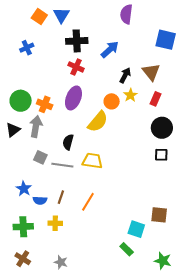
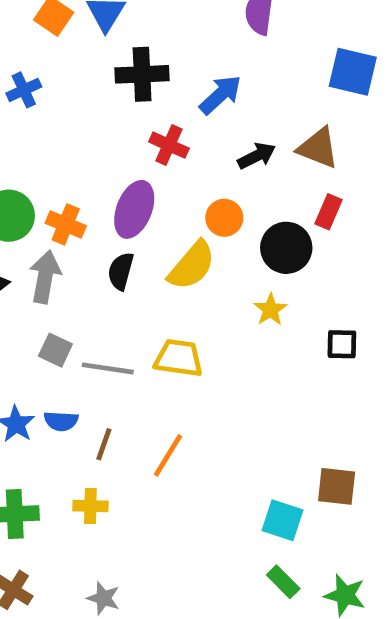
red cross: (76, 67) -> (169, 145), moved
brown triangle: (151, 72) -> (318, 148), turned -30
black arrow: (125, 75) -> (257, 156), turned 35
yellow star: (130, 95) -> (270, 310), moved
black circle: (162, 128) -> (286, 248), moved
black semicircle: (68, 142) -> (121, 271), moved
blue semicircle: (40, 200) -> (61, 421), moved
green rectangle: (127, 249) -> (283, 582), moved

